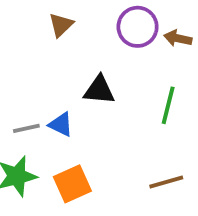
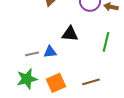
blue triangle: (61, 125) -> (50, 52), turned -32
brown line: (166, 182) -> (91, 82), moved

